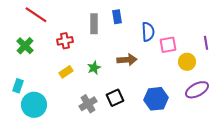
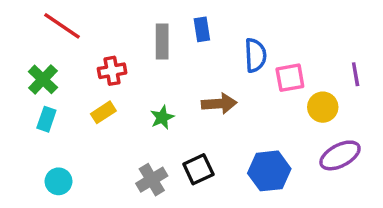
yellow rectangle: (66, 72) -> (103, 112), moved
cyan rectangle: (18, 86) -> (46, 119), moved
cyan circle: (34, 105) -> (59, 181), size x0.6

